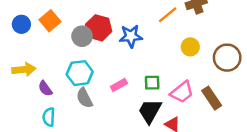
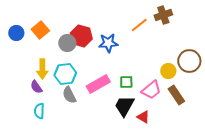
yellow circle: (190, 47) -> (168, 71), moved
yellow arrow: (24, 69) -> (42, 69), moved, turned 96
pink rectangle: (119, 85) -> (98, 84), size x1.6

